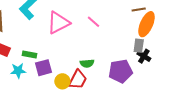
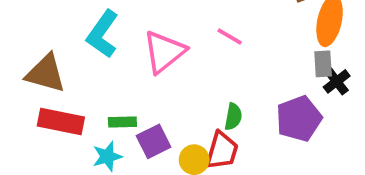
black cross: (144, 56) -> (337, 81), turned 32
green semicircle: (87, 63) -> (233, 117), turned -64

